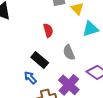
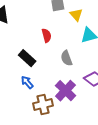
black rectangle: (40, 60) -> (27, 58), moved

